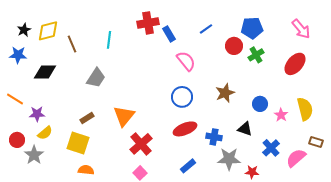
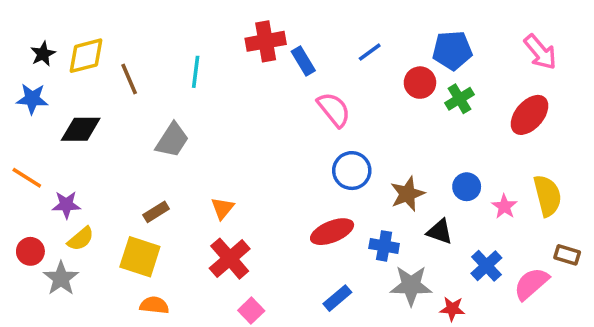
brown star: (225, 93) -> (407, 194), moved
blue circle: (182, 97) -> (352, 171), moved
orange triangle: (124, 116) -> (222, 208), size x0.6
red cross: (141, 144) -> (230, 259), moved

